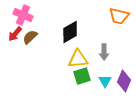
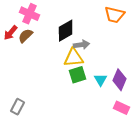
pink cross: (23, 15) -> (30, 14), moved
gray arrow: (104, 52) -> (82, 45), moved, turned -98

